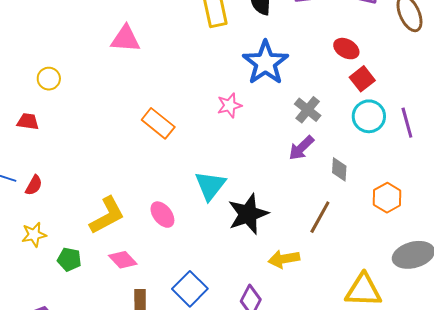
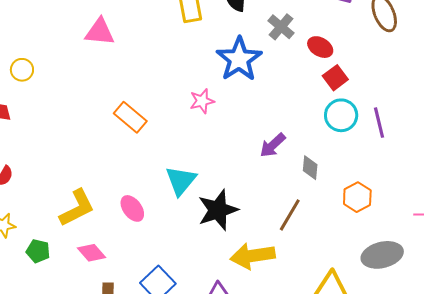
gray cross: (308, 110) -> (281, 27), moved
yellow arrow: (284, 259) -> (253, 256), size x1.4

